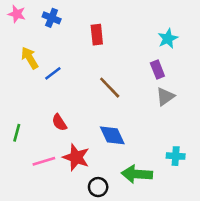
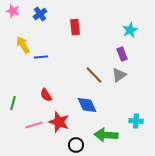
blue cross: (52, 18) -> (40, 14), turned 32
blue line: (53, 73) -> (41, 57), turned 32
brown line: (110, 88) -> (94, 75), moved
gray triangle: (165, 97) -> (119, 75), moved

